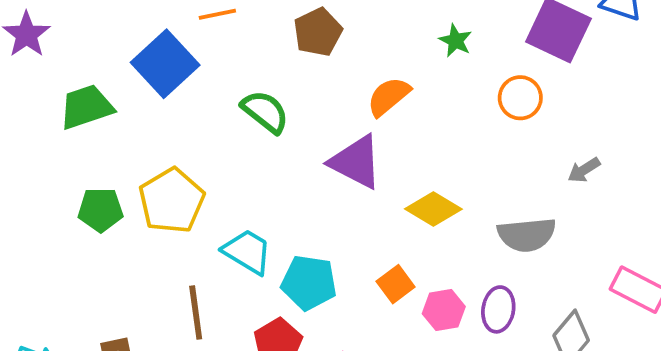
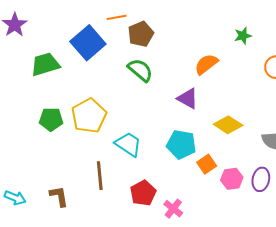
brown pentagon: (318, 32) -> (141, 34), moved
green star: (456, 41) -> (243, 36), turned 30
purple triangle: (356, 162) -> (188, 98), size x0.7
cyan pentagon: (309, 283) -> (181, 144), moved

